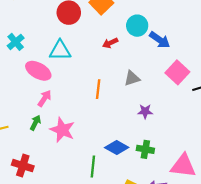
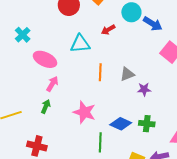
cyan triangle: (60, 50) -> (80, 44), moved
gray triangle: (132, 78) -> (127, 74), moved
pink star: (62, 130) -> (84, 112), moved

